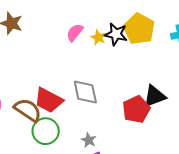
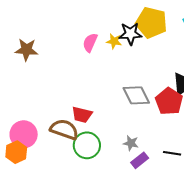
gray diamond: (85, 92) -> (136, 95), moved
red trapezoid: (49, 100) -> (82, 115), size x0.7

